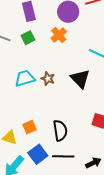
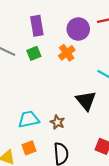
cyan trapezoid: (25, 78) -> (29, 119), moved
brown star: (48, 79) -> (57, 122), moved

